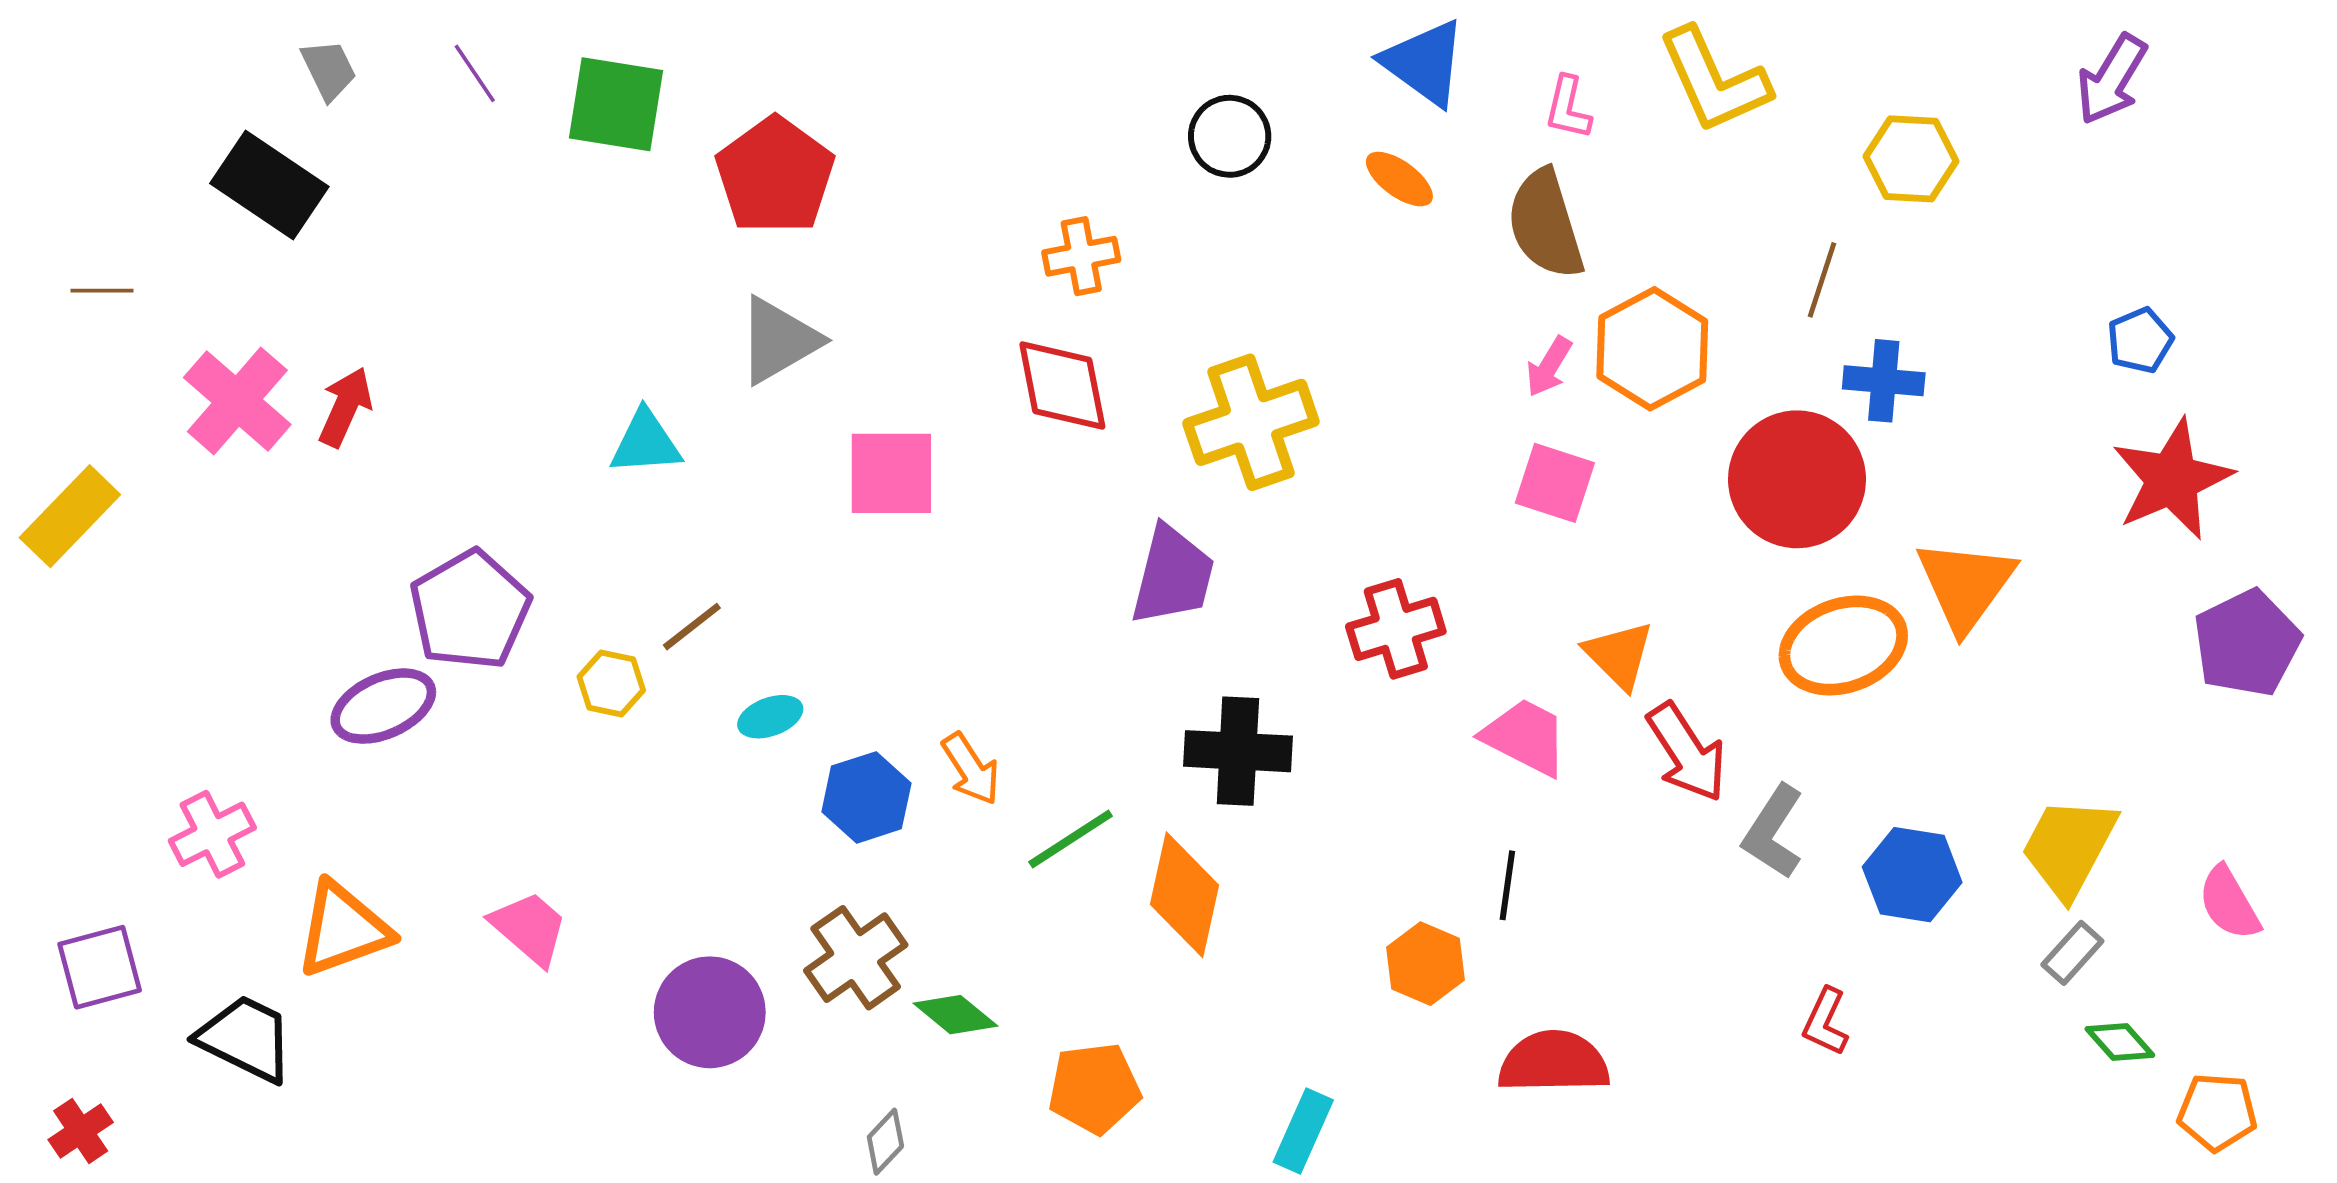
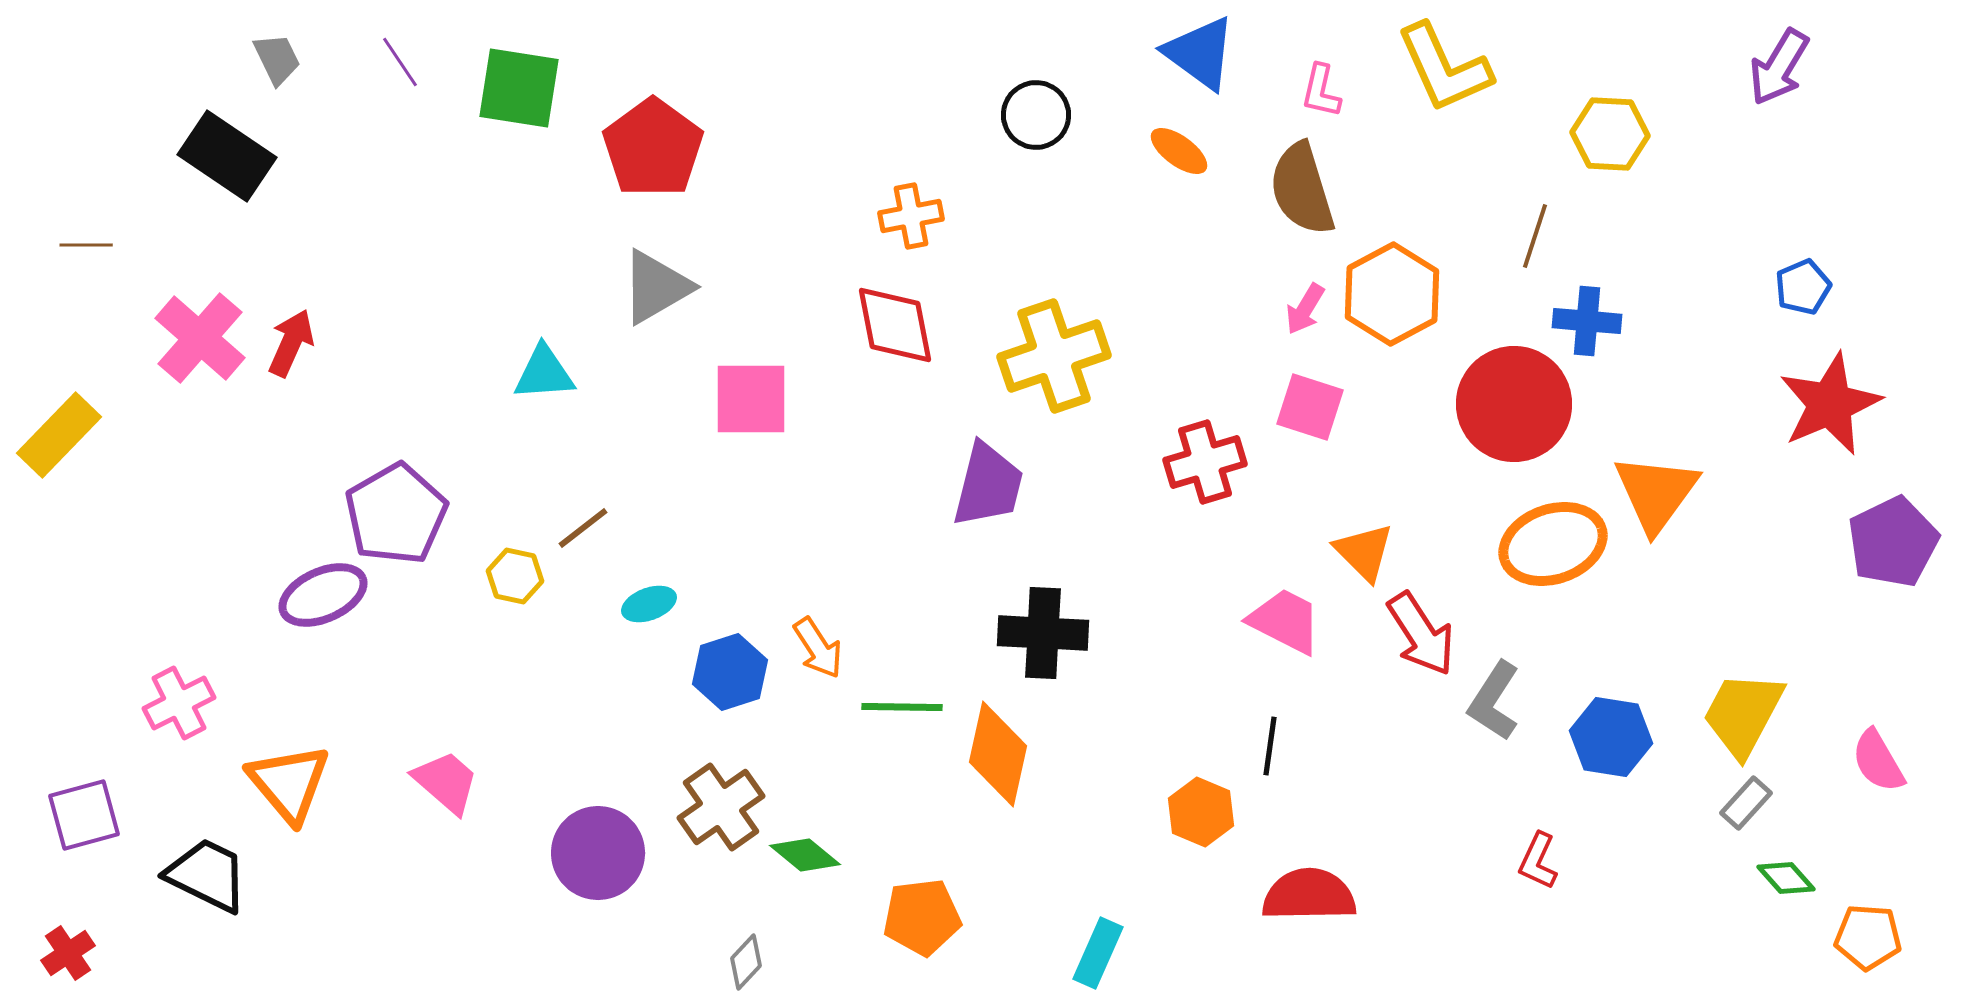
red cross: (1396, 629) -> (1205, 462), moved
green line: (1071, 839) -> (902, 707), turned 34
orange triangle: (343, 929) -> (289, 783), turned -50

